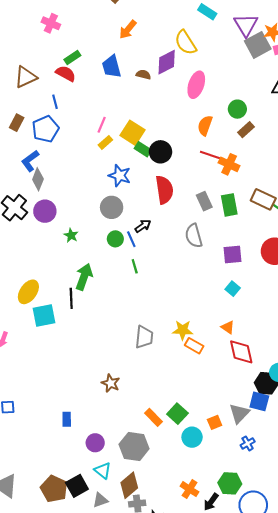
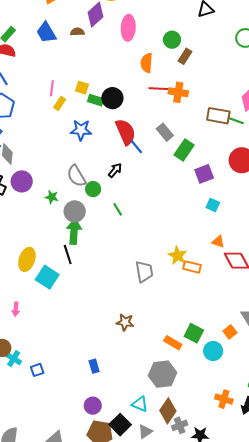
yellow square: (132, 133) -> (82, 88), size x0.6
green rectangle: (229, 205) -> (184, 150), moved, turned 60
gray circle: (112, 207) -> (75, 211), moved
gray semicircle: (194, 236) -> (76, 176), moved
blue line: (131, 239) -> (136, 147), moved
cyan square: (44, 316) -> (47, 277), turned -30
yellow star: (183, 330) -> (178, 256), turned -30
purple circle: (95, 443) -> (93, 406), moved

